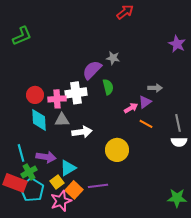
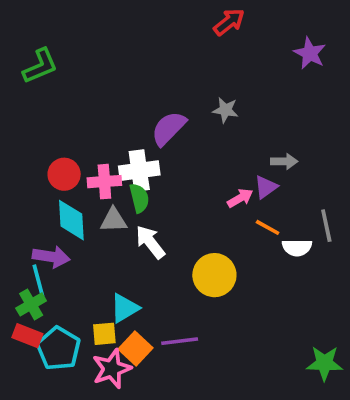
purple star: (177, 44) -> (310, 53), moved
gray star: (113, 58) -> (225, 110), moved
green semicircle: (108, 87) -> (139, 198), moved
white arrow: (82, 132) -> (150, 242), turned -120
white semicircle: (179, 142) -> (297, 248), moved
purple arrow: (46, 157) -> (51, 257), moved
green cross: (29, 172) -> (31, 304), moved
yellow square: (57, 182) -> (104, 334), turned 32
red rectangle: (15, 183) -> (27, 336), size x0.7

